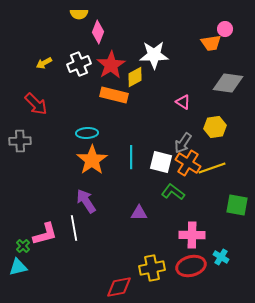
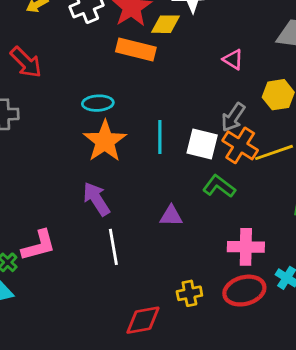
yellow diamond: (135, 77) -> (165, 24), turned 30
white line: (74, 228) -> (113, 247), moved
yellow cross: (152, 268) -> (189, 293), size x0.7

